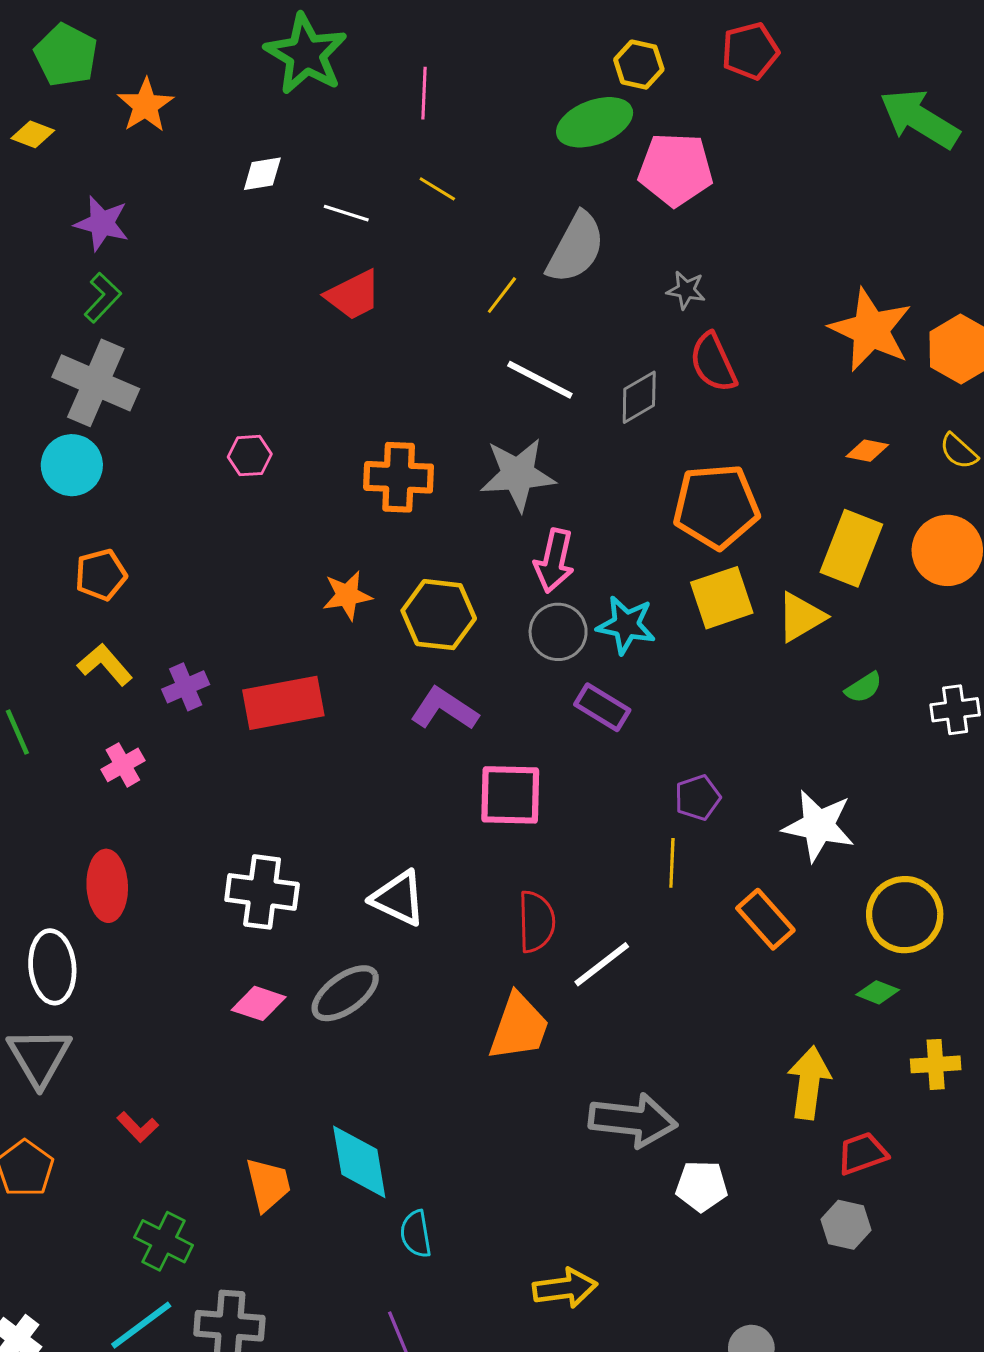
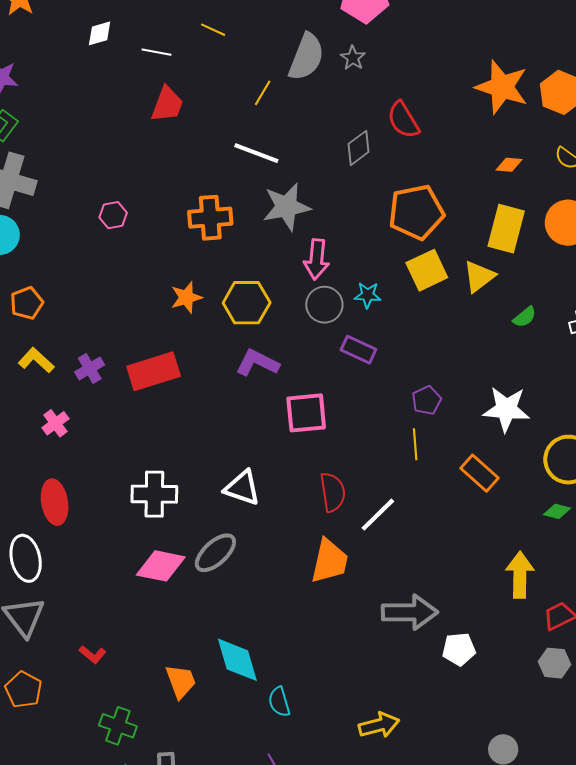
gray star: (686, 290) -> (353, 58), moved, turned 30
red trapezoid: (353, 295) -> (167, 104), turned -36
white line: (540, 380) -> (256, 153), moved
cyan star: (626, 625) -> (368, 295), size x0.7
pink diamond: (259, 1003) -> (161, 566), size x1.4

